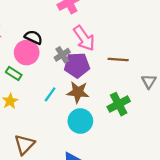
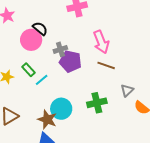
pink arrow: (84, 38) -> (101, 42), moved
green rectangle: (14, 73) -> (28, 70), moved
brown star: (78, 92) -> (47, 120), moved

